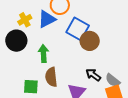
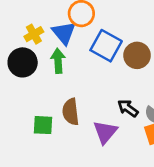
blue triangle: (47, 19) -> (64, 33), turned -42
brown circle: (90, 41) -> (137, 55), moved
green arrow: (43, 54) -> (58, 61), moved

